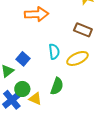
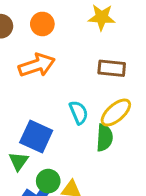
blue square: (23, 59) -> (36, 137), size x1.5
green semicircle: (57, 86) -> (105, 138), moved

